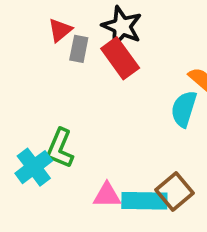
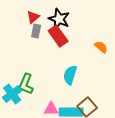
red triangle: (60, 30) -> (33, 17), moved
cyan semicircle: (184, 109) -> (70, 75), moved

